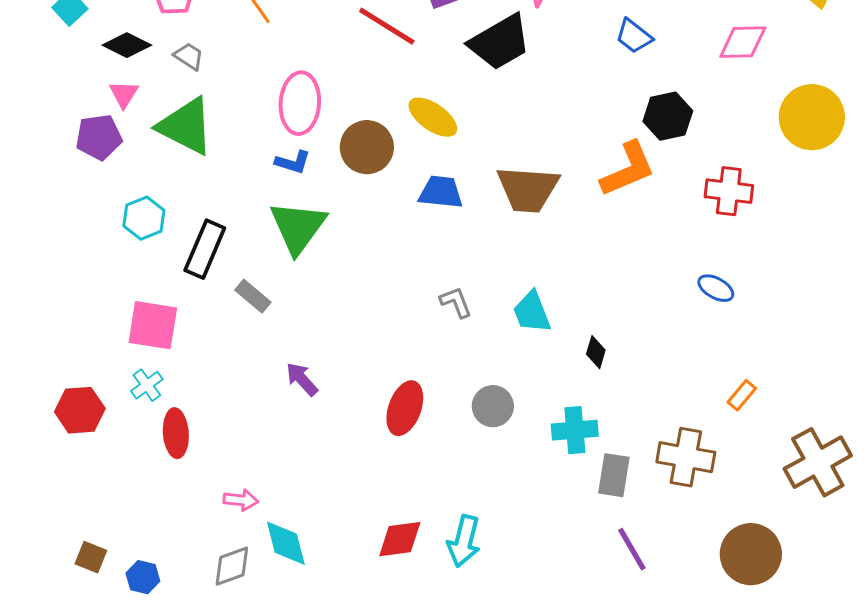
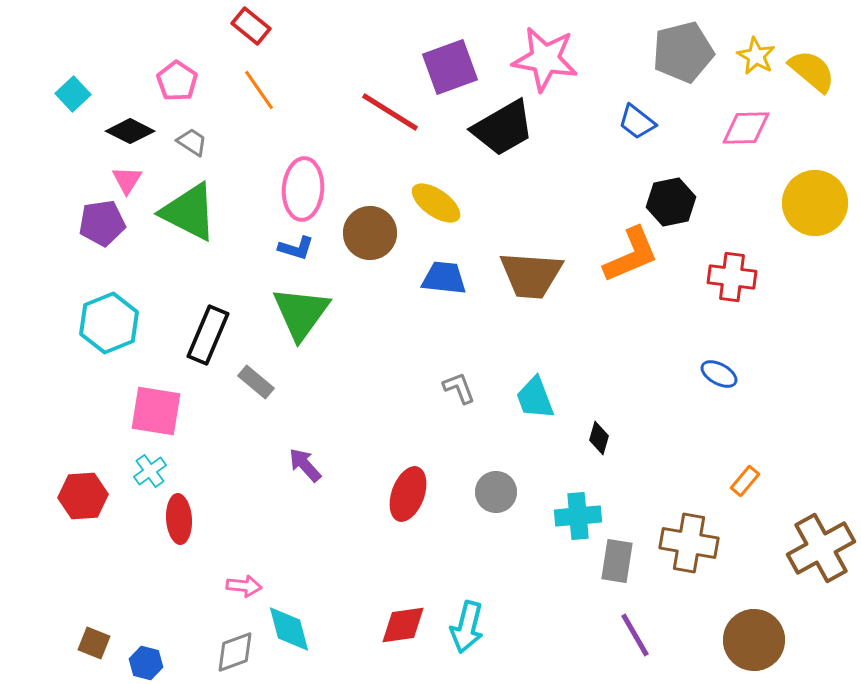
cyan hexagon: (144, 218) -> (109, 323), moved, size x1.4

